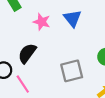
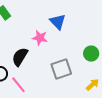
pink star: (42, 22) -> (40, 38), moved

